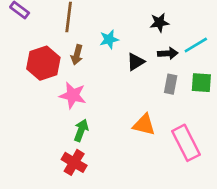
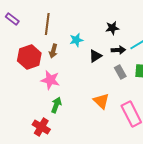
gray rectangle: (171, 84) -> (120, 72), turned -40
orange triangle: (144, 125) -> (101, 101), turned 30
red cross: (74, 162) -> (41, 127), moved

